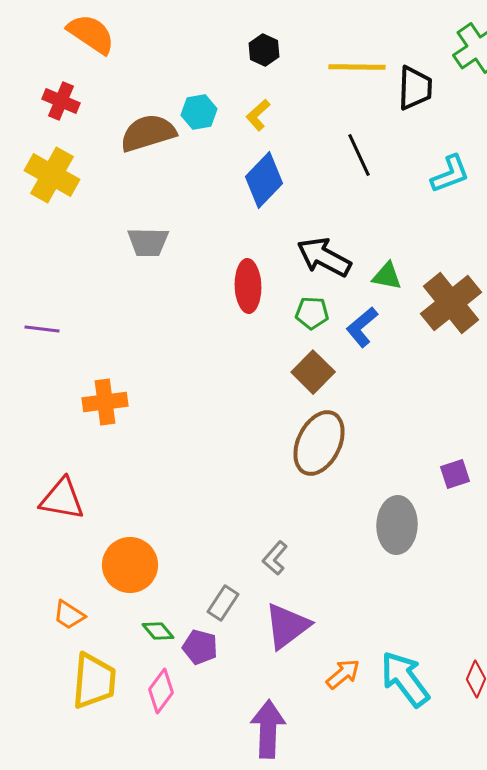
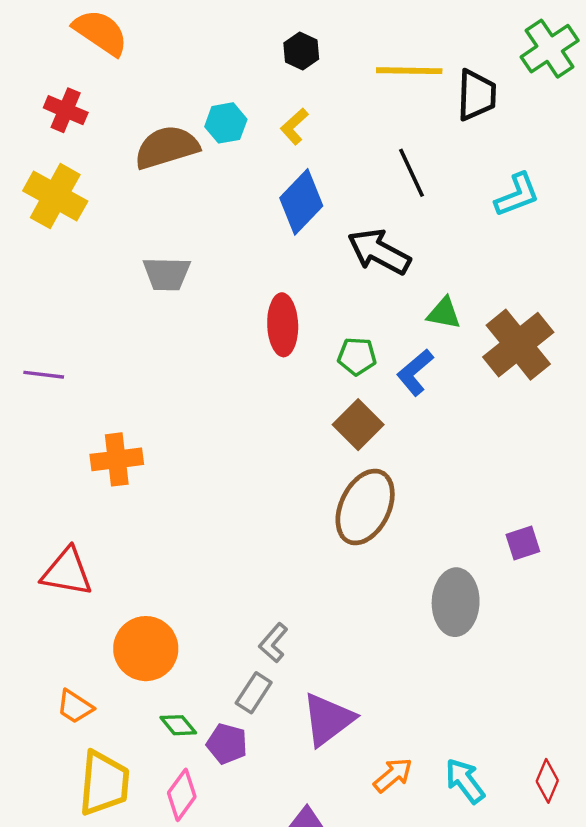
black arrow: (324, 257) -> (379, 252), moved
gray L-shape: (275, 558) -> (273, 643), moved
cyan arrow: (405, 679) -> (465, 781), size x0.7

